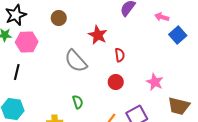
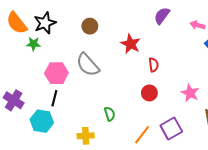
pink hexagon: (27, 42) -> (56, 73), moved
gray semicircle: (76, 61) -> (88, 65), moved
black line: (17, 72) -> (54, 98), moved

